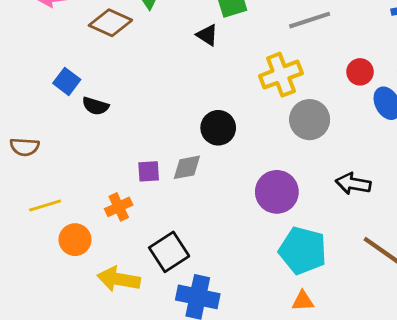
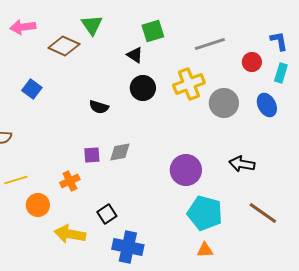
red circle: (360, 72) -> (252, 62), moved
black semicircle: (95, 106) -> (99, 107), moved
gray circle: (310, 120) -> (224, 103), moved
black circle: (218, 128) -> (143, 88), moved
black square: (169, 252) -> (107, 214), size x0.7

